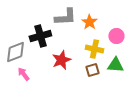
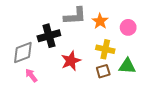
pink circle: (116, 36) -> (128, 27), moved

